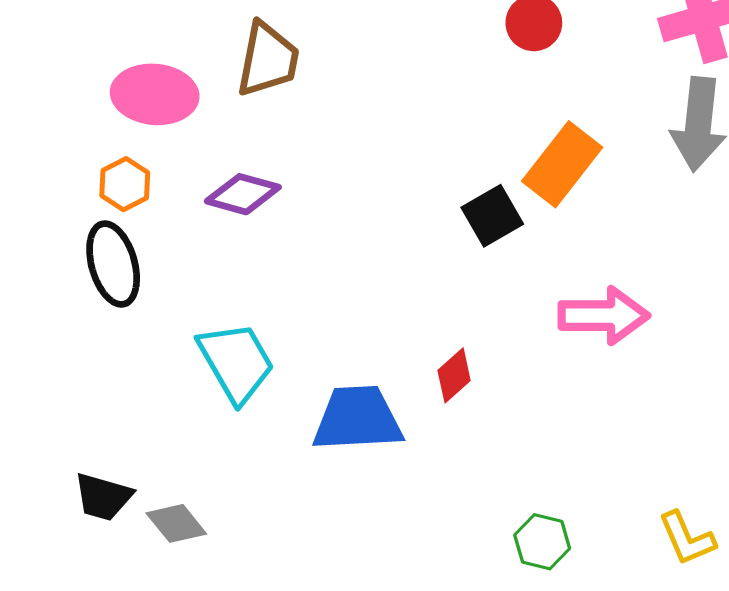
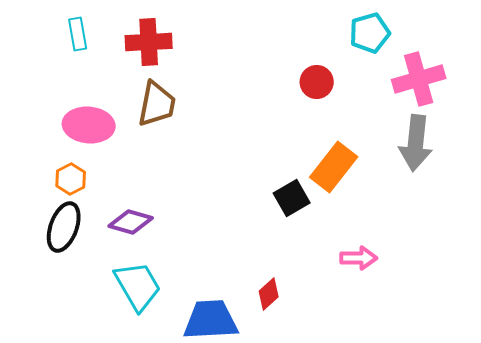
purple diamond: (243, 194) -> (131, 222), moved
black ellipse: (113, 264) -> (64, 227), turned 36
pink arrow: (604, 316) -> (359, 258), size x0.7

